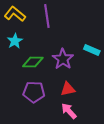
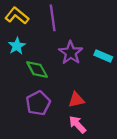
purple star: (63, 59) -> (71, 53), moved
green diamond: (33, 62) -> (37, 70), turned 60
purple pentagon: (34, 92) -> (38, 103), turned -30

